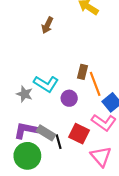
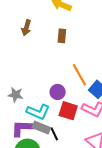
brown rectangle: (83, 72) -> (62, 36), moved
cyan L-shape: (46, 84) -> (38, 112), moved
red square: (79, 134) -> (68, 111), moved

